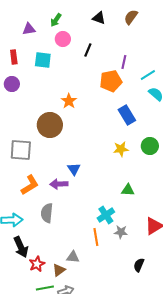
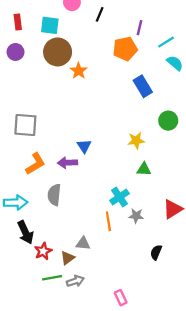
brown circle: (50, 125) -> (58, 52), moved
yellow star: (121, 149) -> (136, 141), moved

